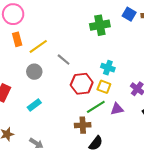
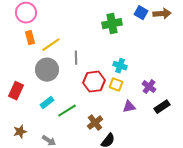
gray line: (64, 60) -> (76, 58), turned 48
gray circle: (34, 72) -> (47, 70), size x1.5
green line: (96, 107) -> (67, 111), moved
brown cross: (83, 125) -> (95, 123), turned -35

